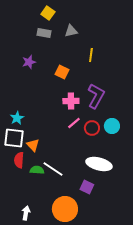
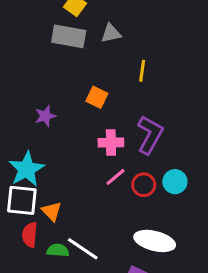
gray rectangle: (44, 33) -> (69, 36), size x1.5
purple star: (29, 62) -> (45, 116), moved
cyan star: (17, 118) -> (27, 169), size x1.6

